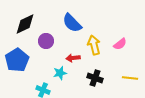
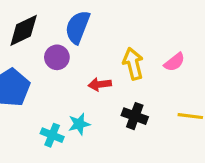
blue semicircle: (72, 23) -> (78, 27), moved, turned 65
cyan star: (60, 73) -> (79, 124), moved

